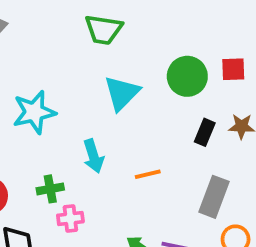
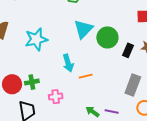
green circle: (187, 76) -> (107, 37), moved
orange line: (148, 174) -> (86, 76), moved
green cross: (50, 189) -> (32, 82), moved

